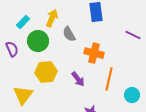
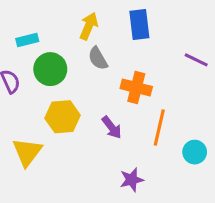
yellow arrow: (52, 18) -> (89, 26), moved
cyan rectangle: (23, 22) -> (27, 40), turned 32

